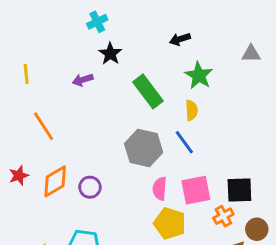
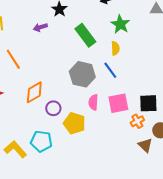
orange diamond: (55, 181) -> (34, 92), moved
purple circle: (90, 187) -> (53, 108), moved
yellow pentagon: (170, 223) -> (74, 123), moved

